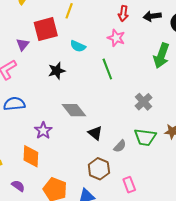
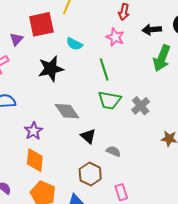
black arrow: (152, 16) -> (152, 30), moved
black star: (57, 71) -> (51, 69), size x1.4
green trapezoid: (145, 137) -> (109, 100), moved
gray semicircle: (120, 146) -> (113, 151), turned -112
orange diamond: (31, 156) -> (35, 160), moved

